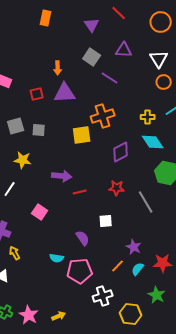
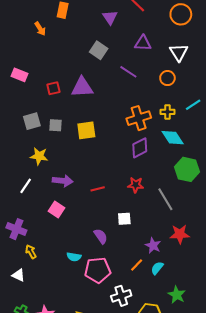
gray square: (92, 57) -> (99, 50), moved
orange arrow: (58, 68) -> (40, 29), moved, turned -32
orange circle: (164, 82) -> (167, 78), moved
orange cross: (103, 116) -> (139, 118), moved
yellow square: (82, 135) -> (86, 130), moved
purple arrow: (62, 176) -> (63, 181), moved
red star: (163, 263) -> (180, 234), moved

